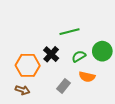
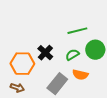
green line: (70, 32) -> (77, 31), moved
gray rectangle: (63, 86) -> (57, 84), size x1.5

